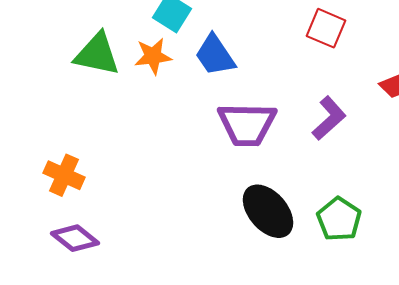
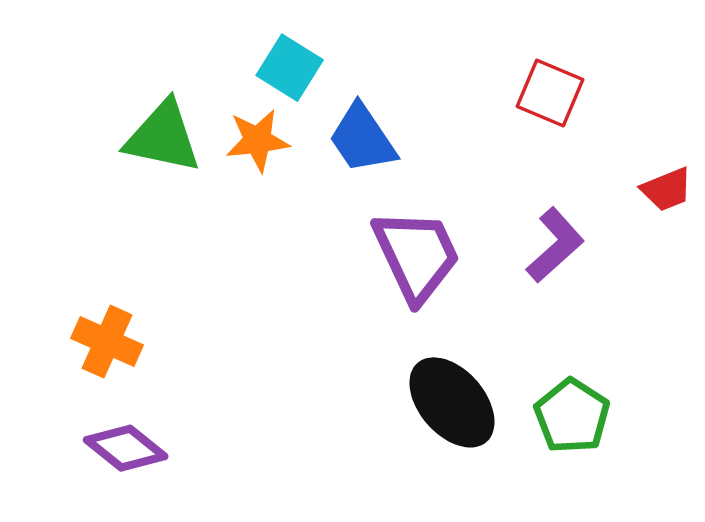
purple trapezoid: (247, 124) -> (416, 255), turned -116

